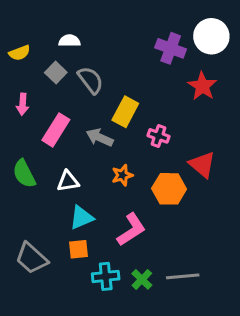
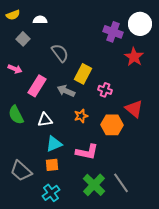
white semicircle: (69, 41) -> (40, 20), moved
yellow semicircle: (20, 53) -> (13, 15), moved
gray square: (56, 73) -> (23, 39), moved
pink arrow: (23, 104) -> (15, 69), turned -72
pink L-shape: (131, 230) -> (87, 152), turned 45
cyan cross: (106, 276) -> (51, 193), moved, turned -30
gray line: (183, 276) -> (121, 183), turned 60
green cross: (142, 279) -> (94, 185), size x1.6

